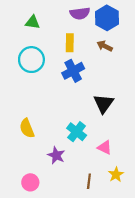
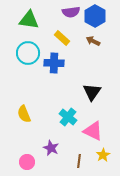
green triangle: (33, 22) -> (29, 20), size x1.5
yellow rectangle: (70, 43) -> (62, 38), turned -49
blue cross: (73, 71) -> (54, 63), moved, turned 30
pink triangle: (105, 147) -> (93, 131), size x1.5
purple star: (56, 155) -> (51, 148), moved

